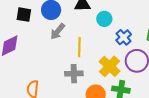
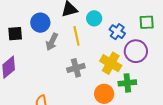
yellow line: (79, 47) -> (76, 36), moved
gray cross: (74, 74) -> (76, 68), moved

